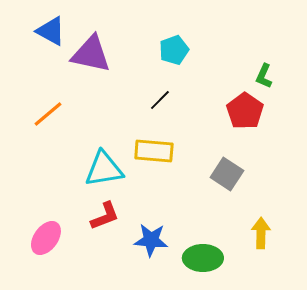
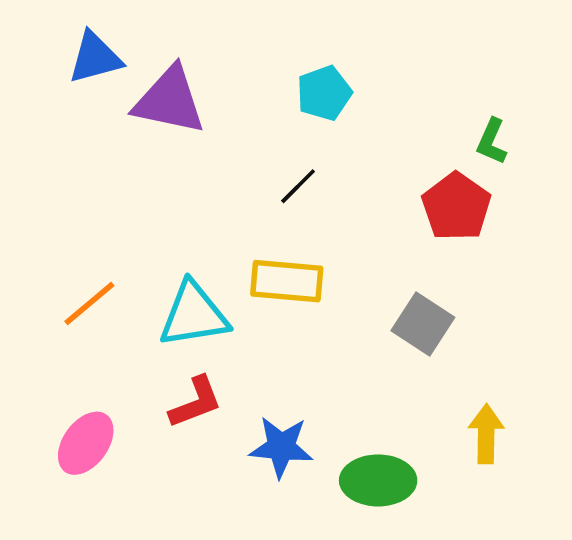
blue triangle: (51, 31) -> (95, 58), turned -44
orange line: (48, 114) -> (89, 304), moved

